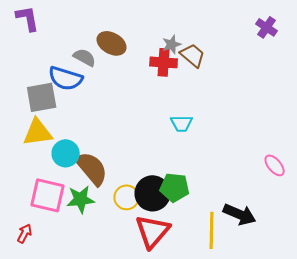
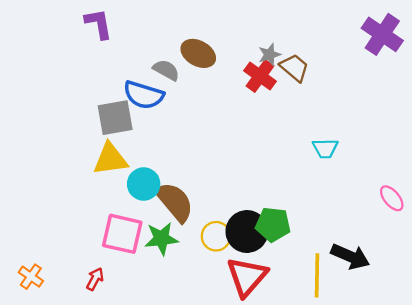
purple cross: (267, 27) -> (382, 34), size x1.6
red cross: (164, 62) -> (260, 76), turned 32
cyan trapezoid: (182, 123) -> (325, 148), moved

